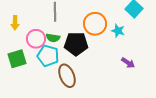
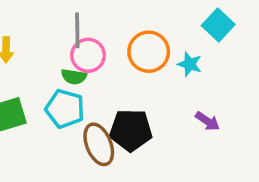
pink circle: (36, 39) -> (88, 55), moved
black pentagon: (76, 44) -> (131, 130), moved

